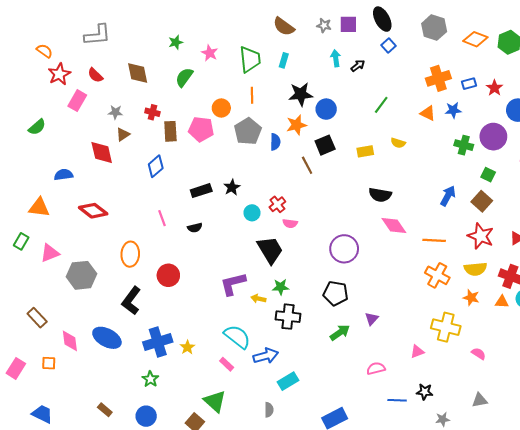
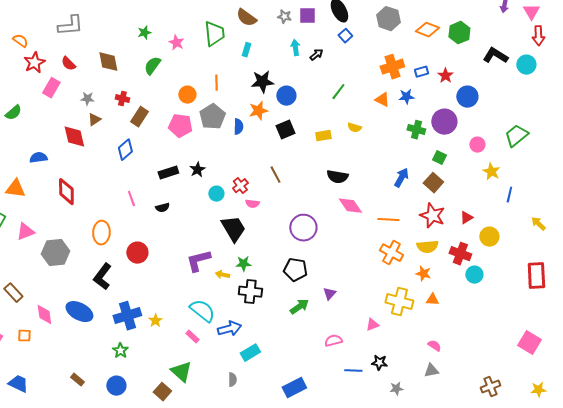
green trapezoid: (250, 59) -> (214, 34), moved
pink pentagon: (201, 129) -> (180, 126), moved
brown rectangle: (170, 131) -> (139, 117), turned 36
brown line: (307, 165) -> (275, 175), moved
red diamond: (93, 211) -> (66, 192), turned 52
orange triangle: (502, 302) -> (432, 300), moved
pink semicircle: (479, 354) -> (434, 346), moved

